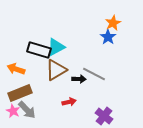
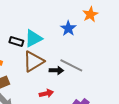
blue star: (108, 37) -> (68, 28), moved
black rectangle: (39, 50) -> (16, 41), size x0.6

